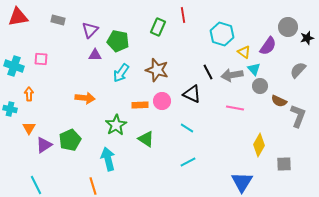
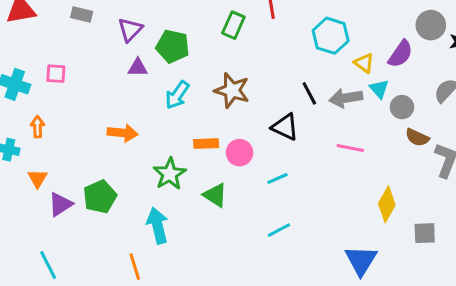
gray circle: (260, 86) -> (402, 107), moved
pink circle: (162, 101) -> (240, 153), moved
cyan line: (187, 128) -> (277, 178), turned -56

